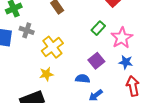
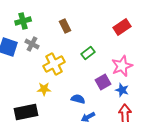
green rectangle: (98, 28) -> (88, 53), moved
purple square: (96, 61) -> (103, 82), moved

